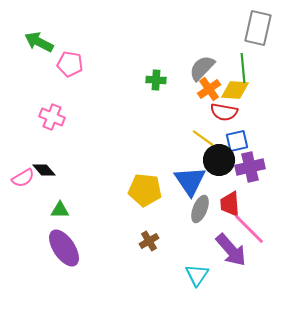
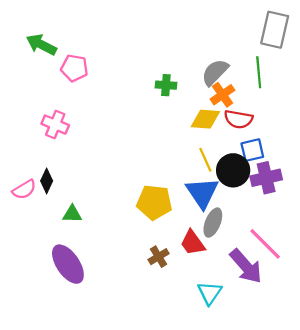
yellow diamond: (235, 90) -> (205, 119), moved
yellow line: (203, 138) -> (205, 160), moved, turned 30
black diamond: (44, 170) -> (47, 181), turned 65
red trapezoid: (230, 204) -> (193, 243), moved, turned -32
green triangle: (60, 210) -> (72, 214), moved

